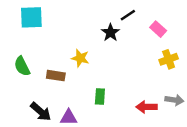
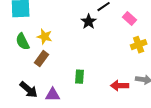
yellow star: (80, 58) -> (45, 37), moved
green semicircle: (22, 66) -> (23, 42), moved
brown rectangle: (56, 76) -> (42, 59), turned -63

